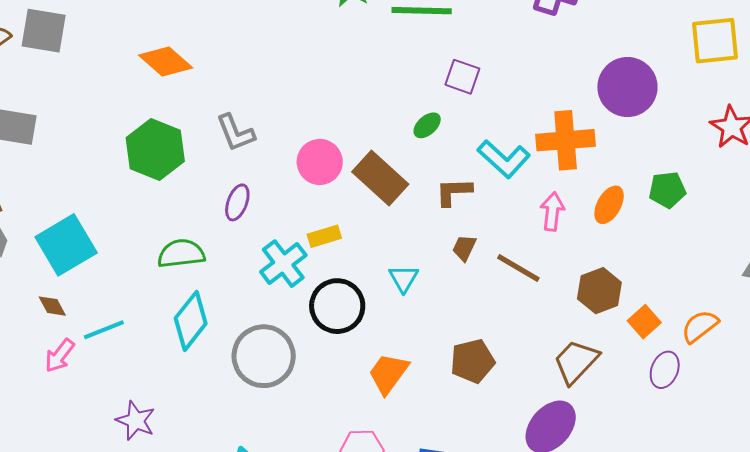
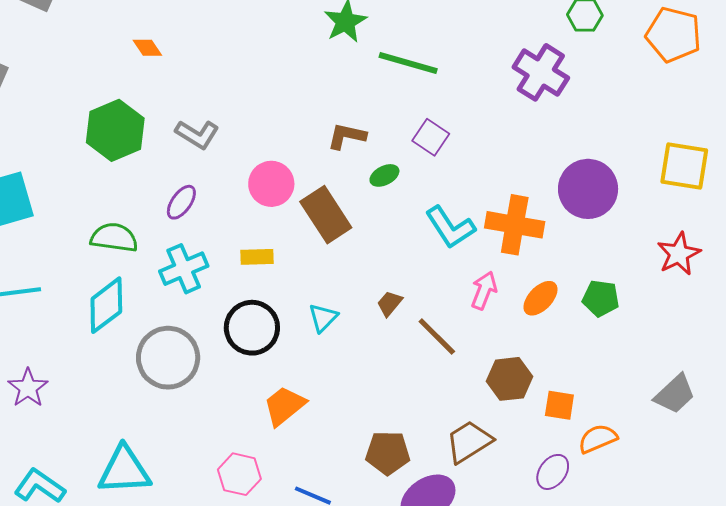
orange diamond: (166, 61) -> (147, 48), size x0.6
gray L-shape: (236, 133) -> (197, 134), turned -51
brown L-shape: (454, 192) -> (347, 136), moved
cyan cross: (283, 264) -> (184, 269), moved
orange square: (644, 322) -> (559, 405), moved, turned 36
brown pentagon: (472, 361) -> (388, 453), moved

